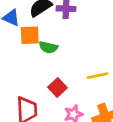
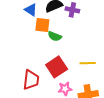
red square: (58, 87) -> (57, 67), size x1.5

